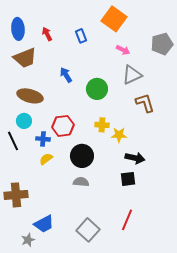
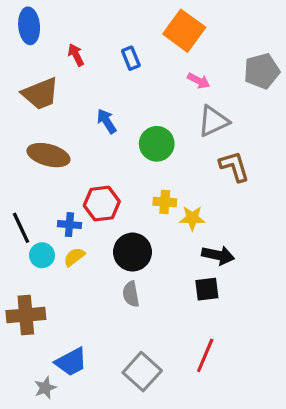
blue ellipse: (18, 29) -> (29, 26), moved
cyan circle: (24, 121) -> (42, 255), moved
gray semicircle: (81, 182) -> (131, 294), turned -105

